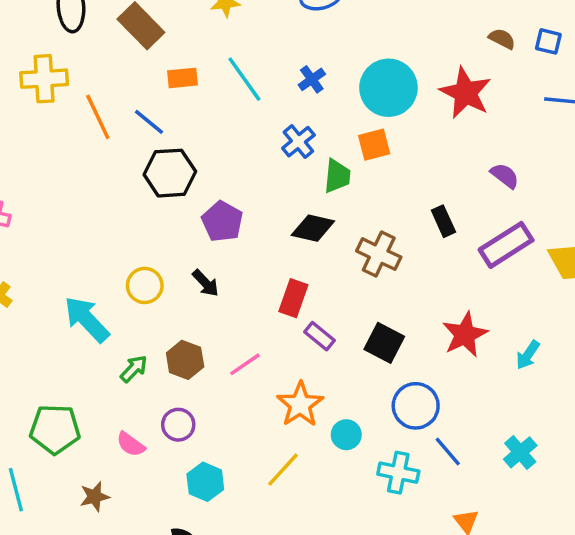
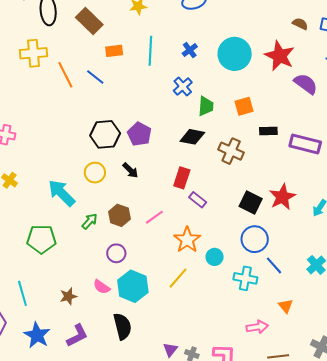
cyan line: (244, 79) -> (150, 51), turned 40
orange square: (374, 145) -> (244, 106), moved
black hexagon: (170, 173) -> (105, 134), moved
purple semicircle: (505, 176) -> (306, 84), moved, size x1.4
black rectangle: (443, 221) -> (268, 131), turned -66
purple rectangle: (506, 245) -> (305, 144), turned 48
black square: (384, 343) -> (251, 202), moved
green pentagon: (55, 429) -> (41, 239), moved
pink semicircle: (131, 444) -> (102, 287), moved
cyan hexagon: (205, 482) -> (133, 286), size x1.4

